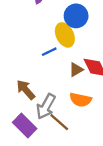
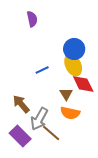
blue circle: (76, 16) -> (74, 49), moved
yellow ellipse: (65, 35) -> (73, 65), moved
brown triangle: (76, 70) -> (66, 94), moved, turned -32

